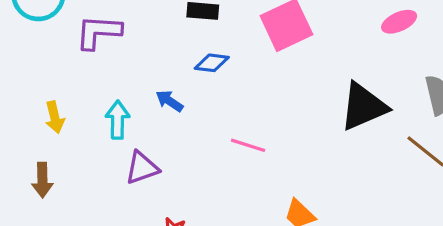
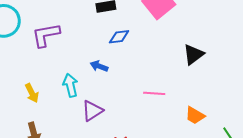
black triangle: (363, 107) -> (194, 54), moved, size x0.7
pink line: (248, 145) -> (154, 93), moved

